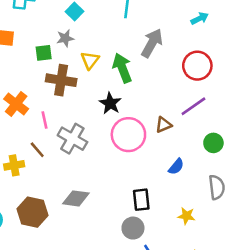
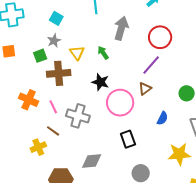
green arrow: (122, 68) -> (103, 53), size x0.6
purple line: (193, 106) -> (151, 65), moved
black rectangle: (141, 200) -> (128, 139), moved
yellow star: (186, 216) -> (179, 154), size x1.6

